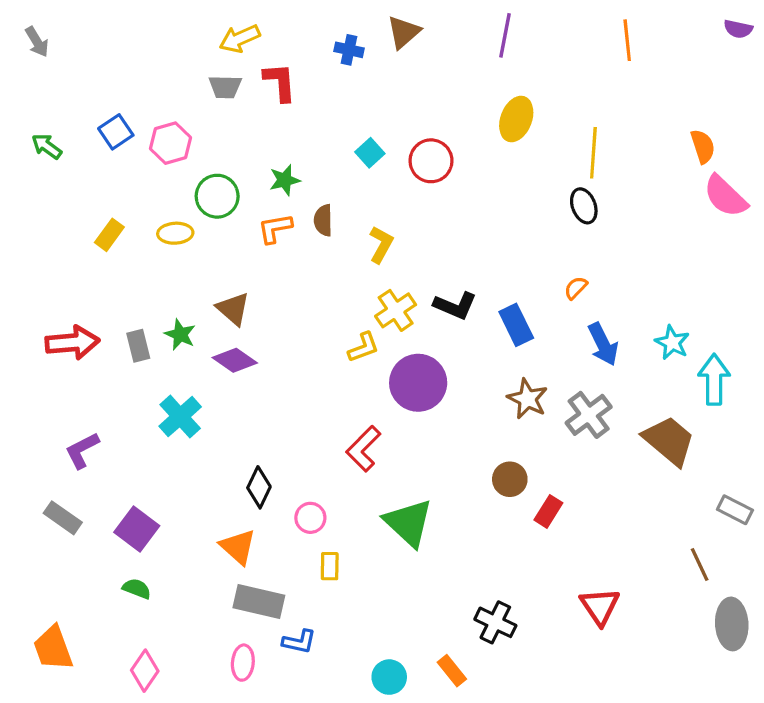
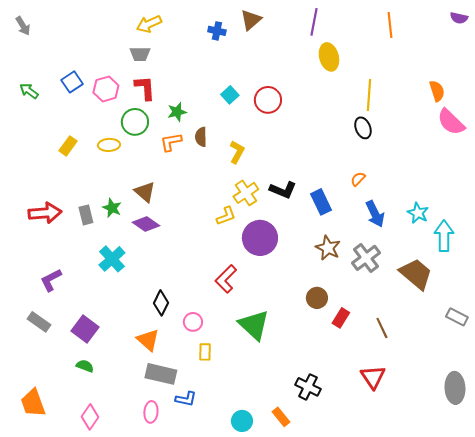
red L-shape: (280, 82) -> (145, 88), moved
yellow ellipse: (516, 119) -> (329, 57), moved, turned -36
brown line: (700, 564) -> (382, 328), moved

